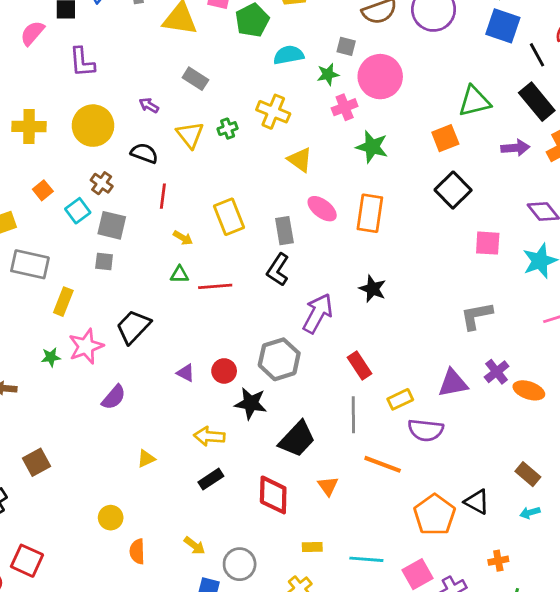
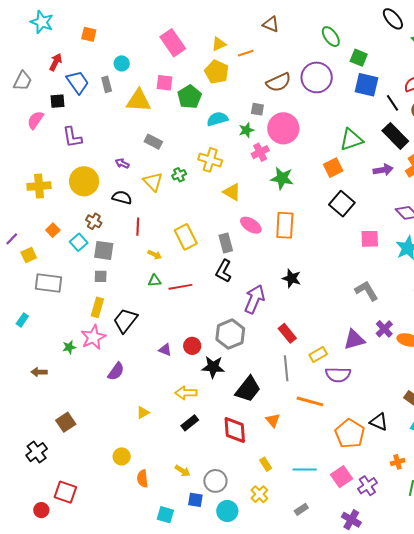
yellow rectangle: (63, 302) -> (97, 307), moved
gray L-shape: (476, 316) -> (366, 291), turned 75
yellow rectangle: (312, 547) -> (266, 464), turned 64

